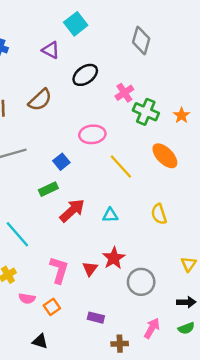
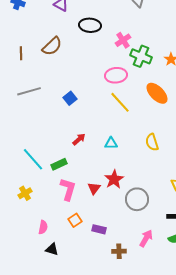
black ellipse: (85, 75) -> (90, 25), turned 40
pink ellipse: (92, 134) -> (116, 75), moved
green rectangle: (48, 189) -> (59, 164), moved
red arrow: (72, 211) -> (79, 139), size x0.6
pink semicircle: (27, 299) -> (43, 227), moved, turned -88
orange square: (52, 307) -> (75, 220), moved

